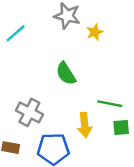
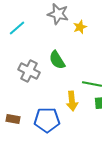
gray cross: (29, 112) -> (29, 71), moved

